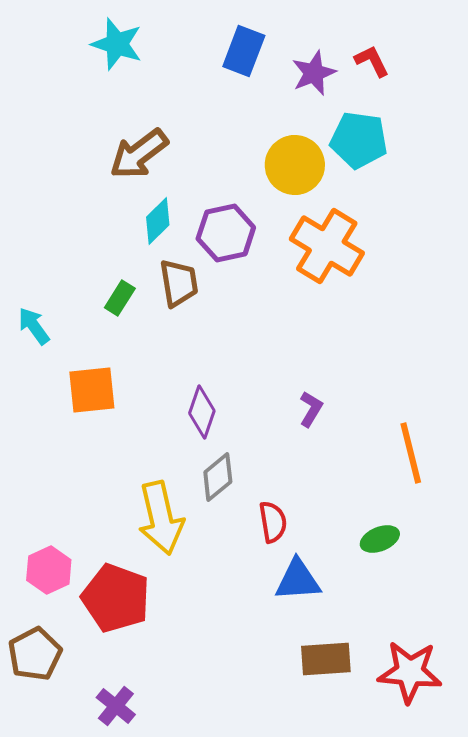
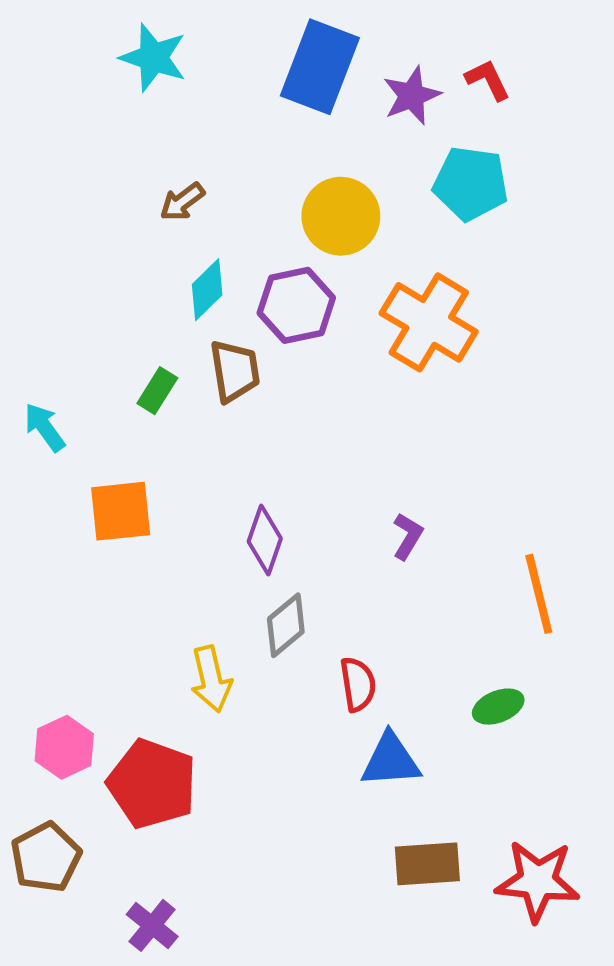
blue rectangle: (244, 51) -> (320, 67), size x1.4
brown arrow: (139, 154) -> (182, 202), size x0.6
yellow circle: (295, 165) -> (341, 216), moved
yellow arrow: (161, 518) -> (211, 679), size x0.7

